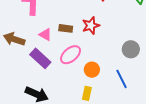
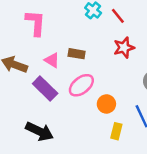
red star: (91, 26) -> (124, 48), moved
yellow rectangle: (87, 93) -> (116, 131), moved

